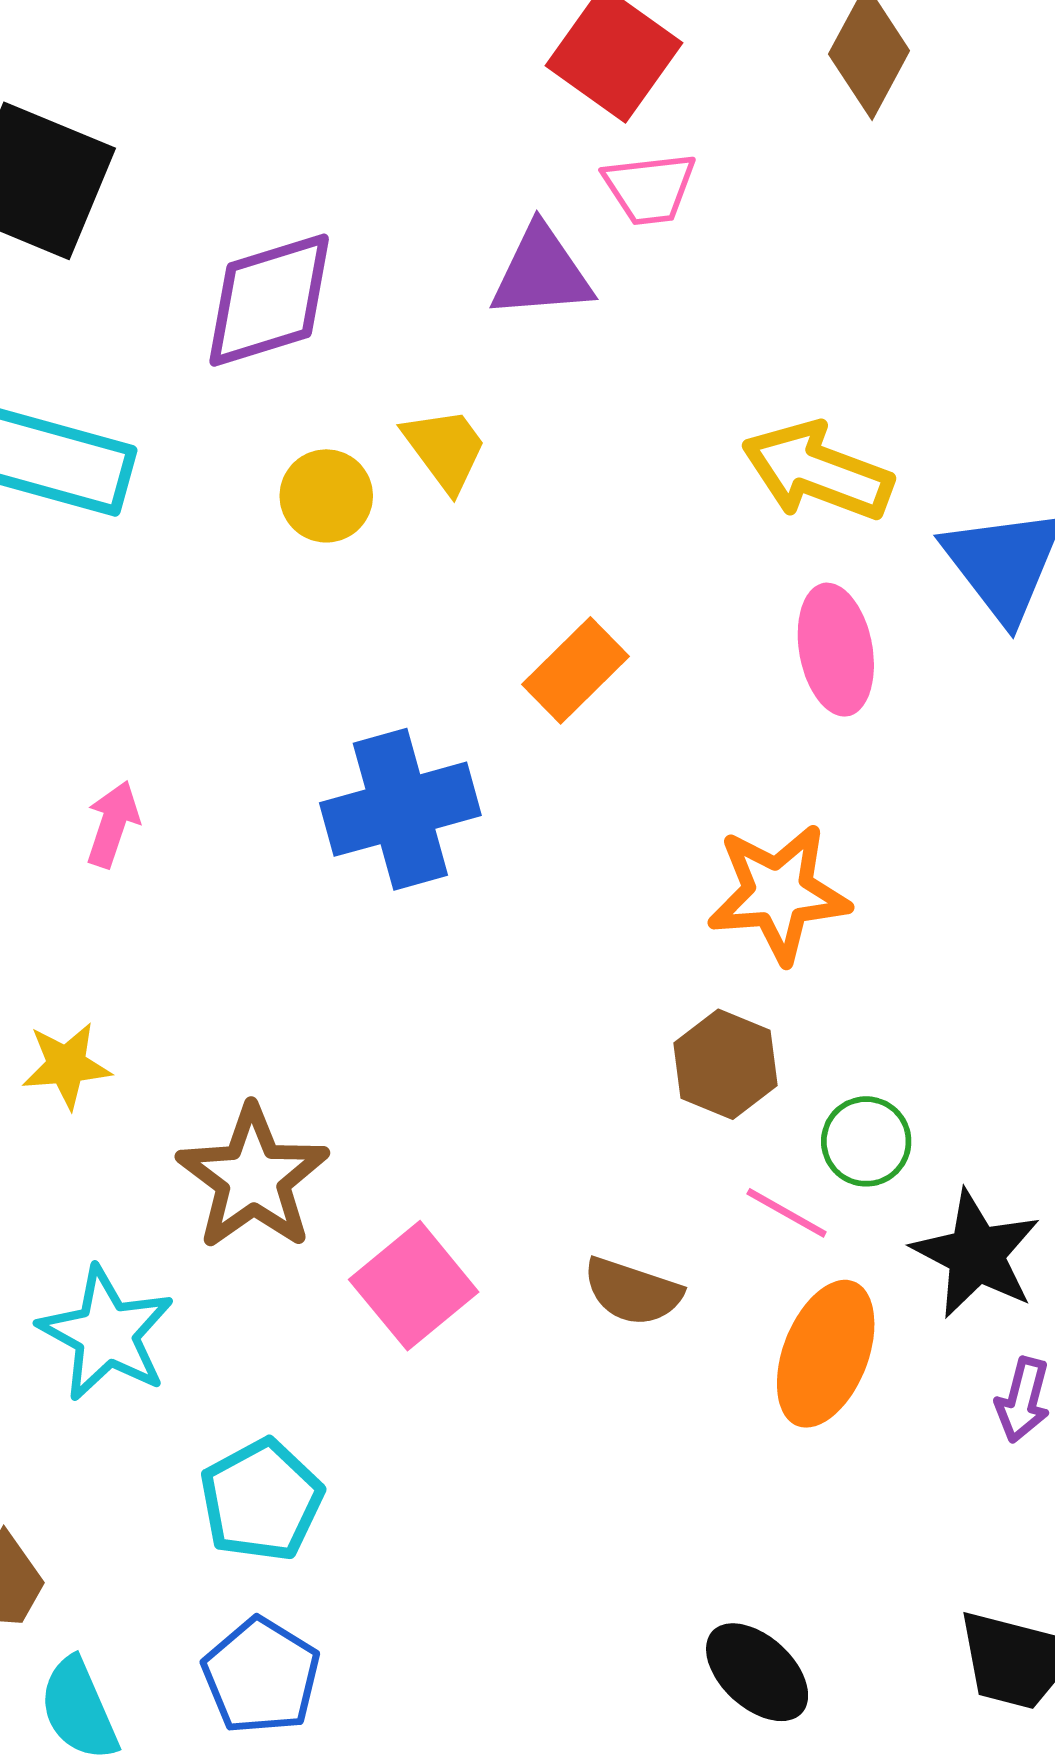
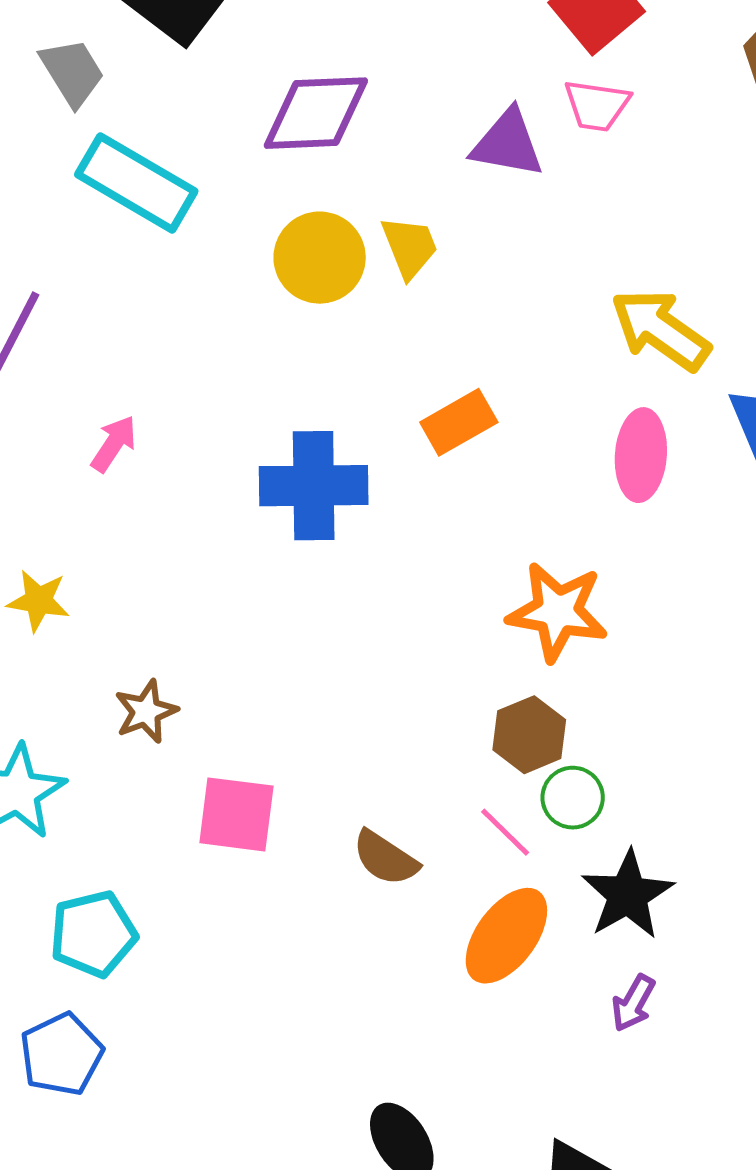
yellow circle: (326, 496) -> (320, 258), size x1.4
brown hexagon: (725, 1064) -> (529, 735), moved
brown star: (253, 1178) -> (146, 711), size x0.6
pink square: (414, 1286) -> (236, 814), turned 32

